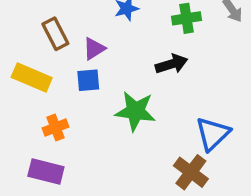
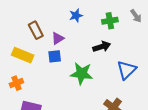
orange cross: (56, 127) -> (16, 83), moved
blue triangle: (213, 134) -> (127, 70), moved

